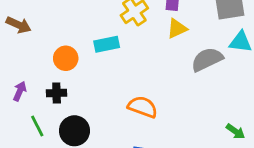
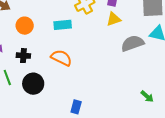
orange circle: (66, 58) -> (25, 26), moved
orange semicircle: (143, 107) -> (61, 58), moved

